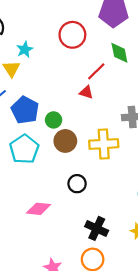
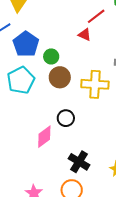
pink diamond: (39, 209) -> (44, 137), moved, turned -50

